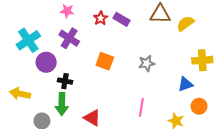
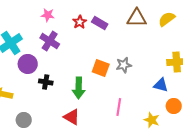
yellow semicircle: (185, 23) -> (167, 19), moved
orange square: (105, 61) -> (101, 68), moved
blue triangle: (185, 84) -> (161, 85), turned 35
green arrow: (62, 104) -> (79, 88), moved

